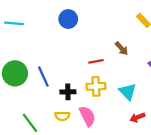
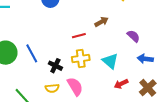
brown arrow: (122, 48) -> (101, 22), turned -72
black cross: (68, 92) -> (55, 66), turned 32

